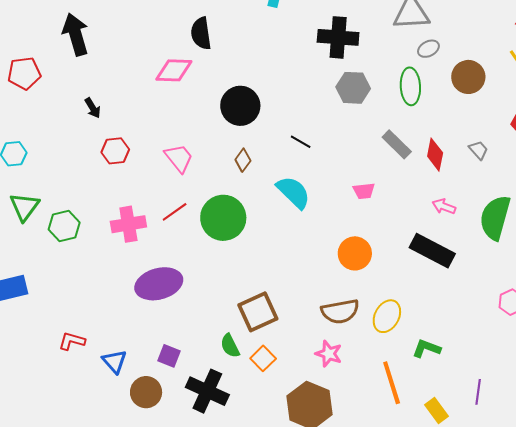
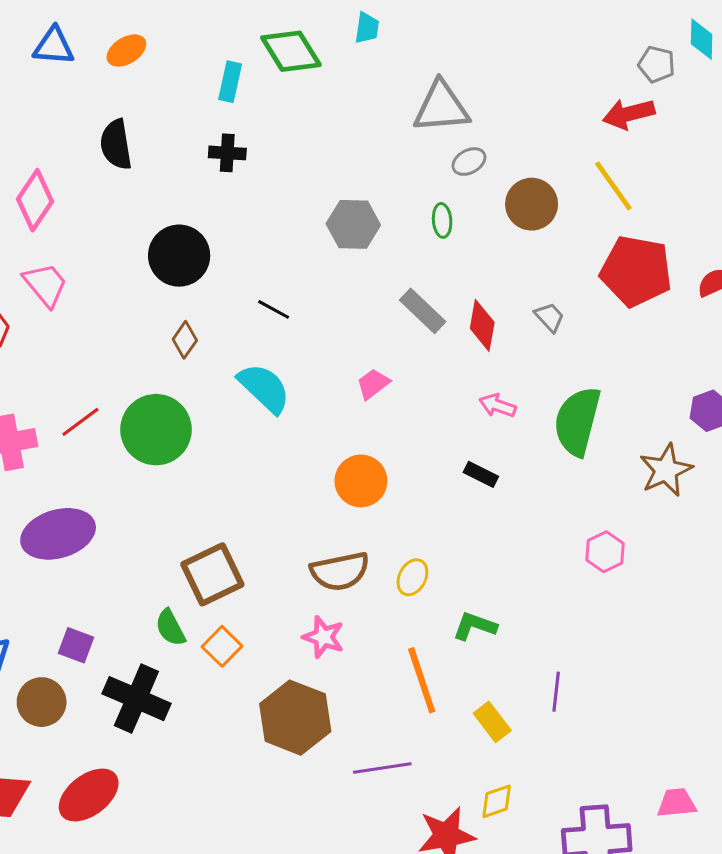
black cross: (338, 37) -> (227, 153), moved, size x0.6
pink diamond: (174, 70) -> (35, 200), moved, turned -57
green ellipse: (410, 86) -> (442, 220), size x0.6
pink trapezoid: (179, 158) -> (45, 285), moved
pink trapezoid: (364, 191) -> (373, 384), turned 150
black rectangle: (432, 251) -> (481, 474), size x0.5
yellow ellipse: (387, 316) -> (412, 577), size x0.7

